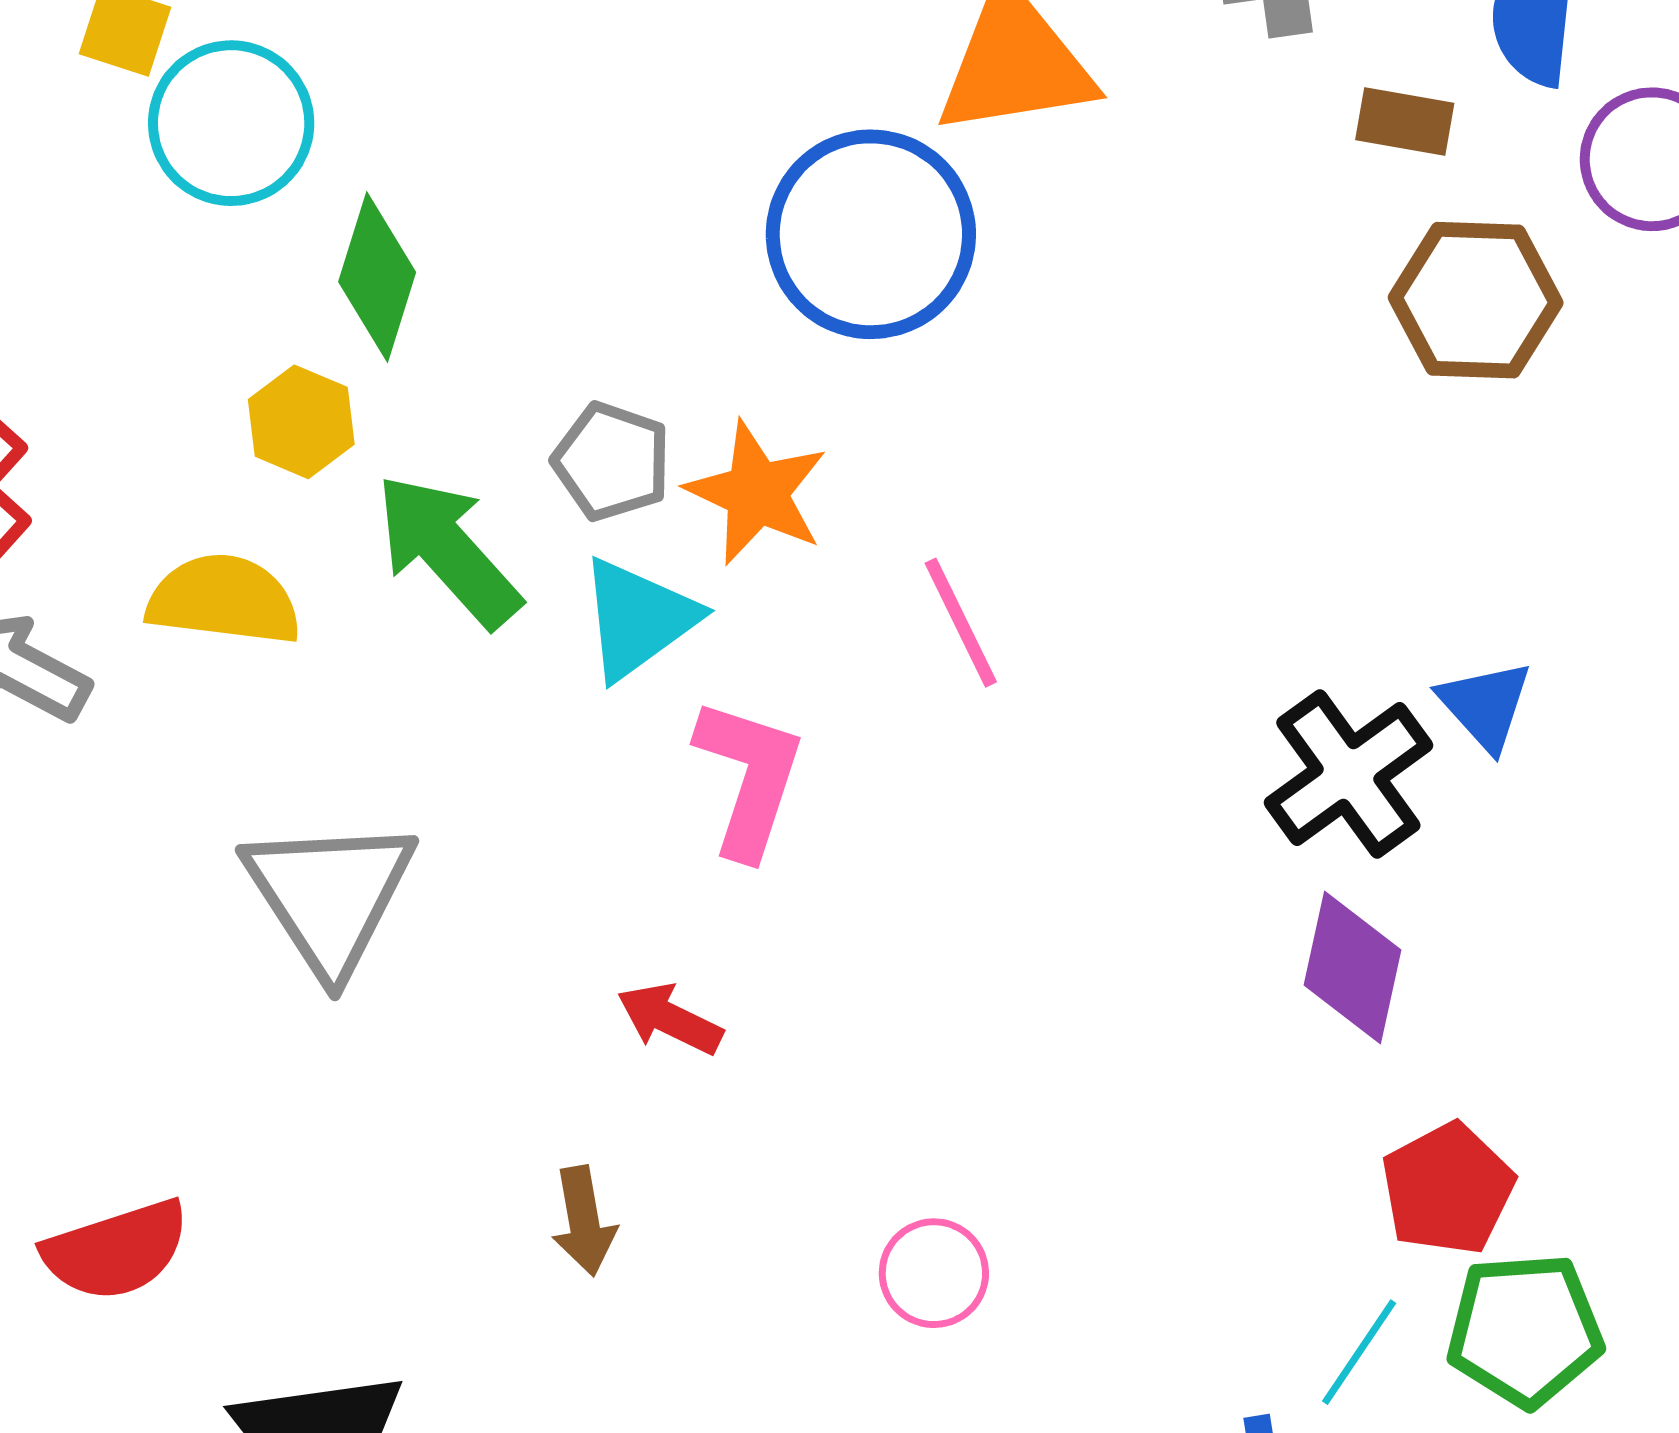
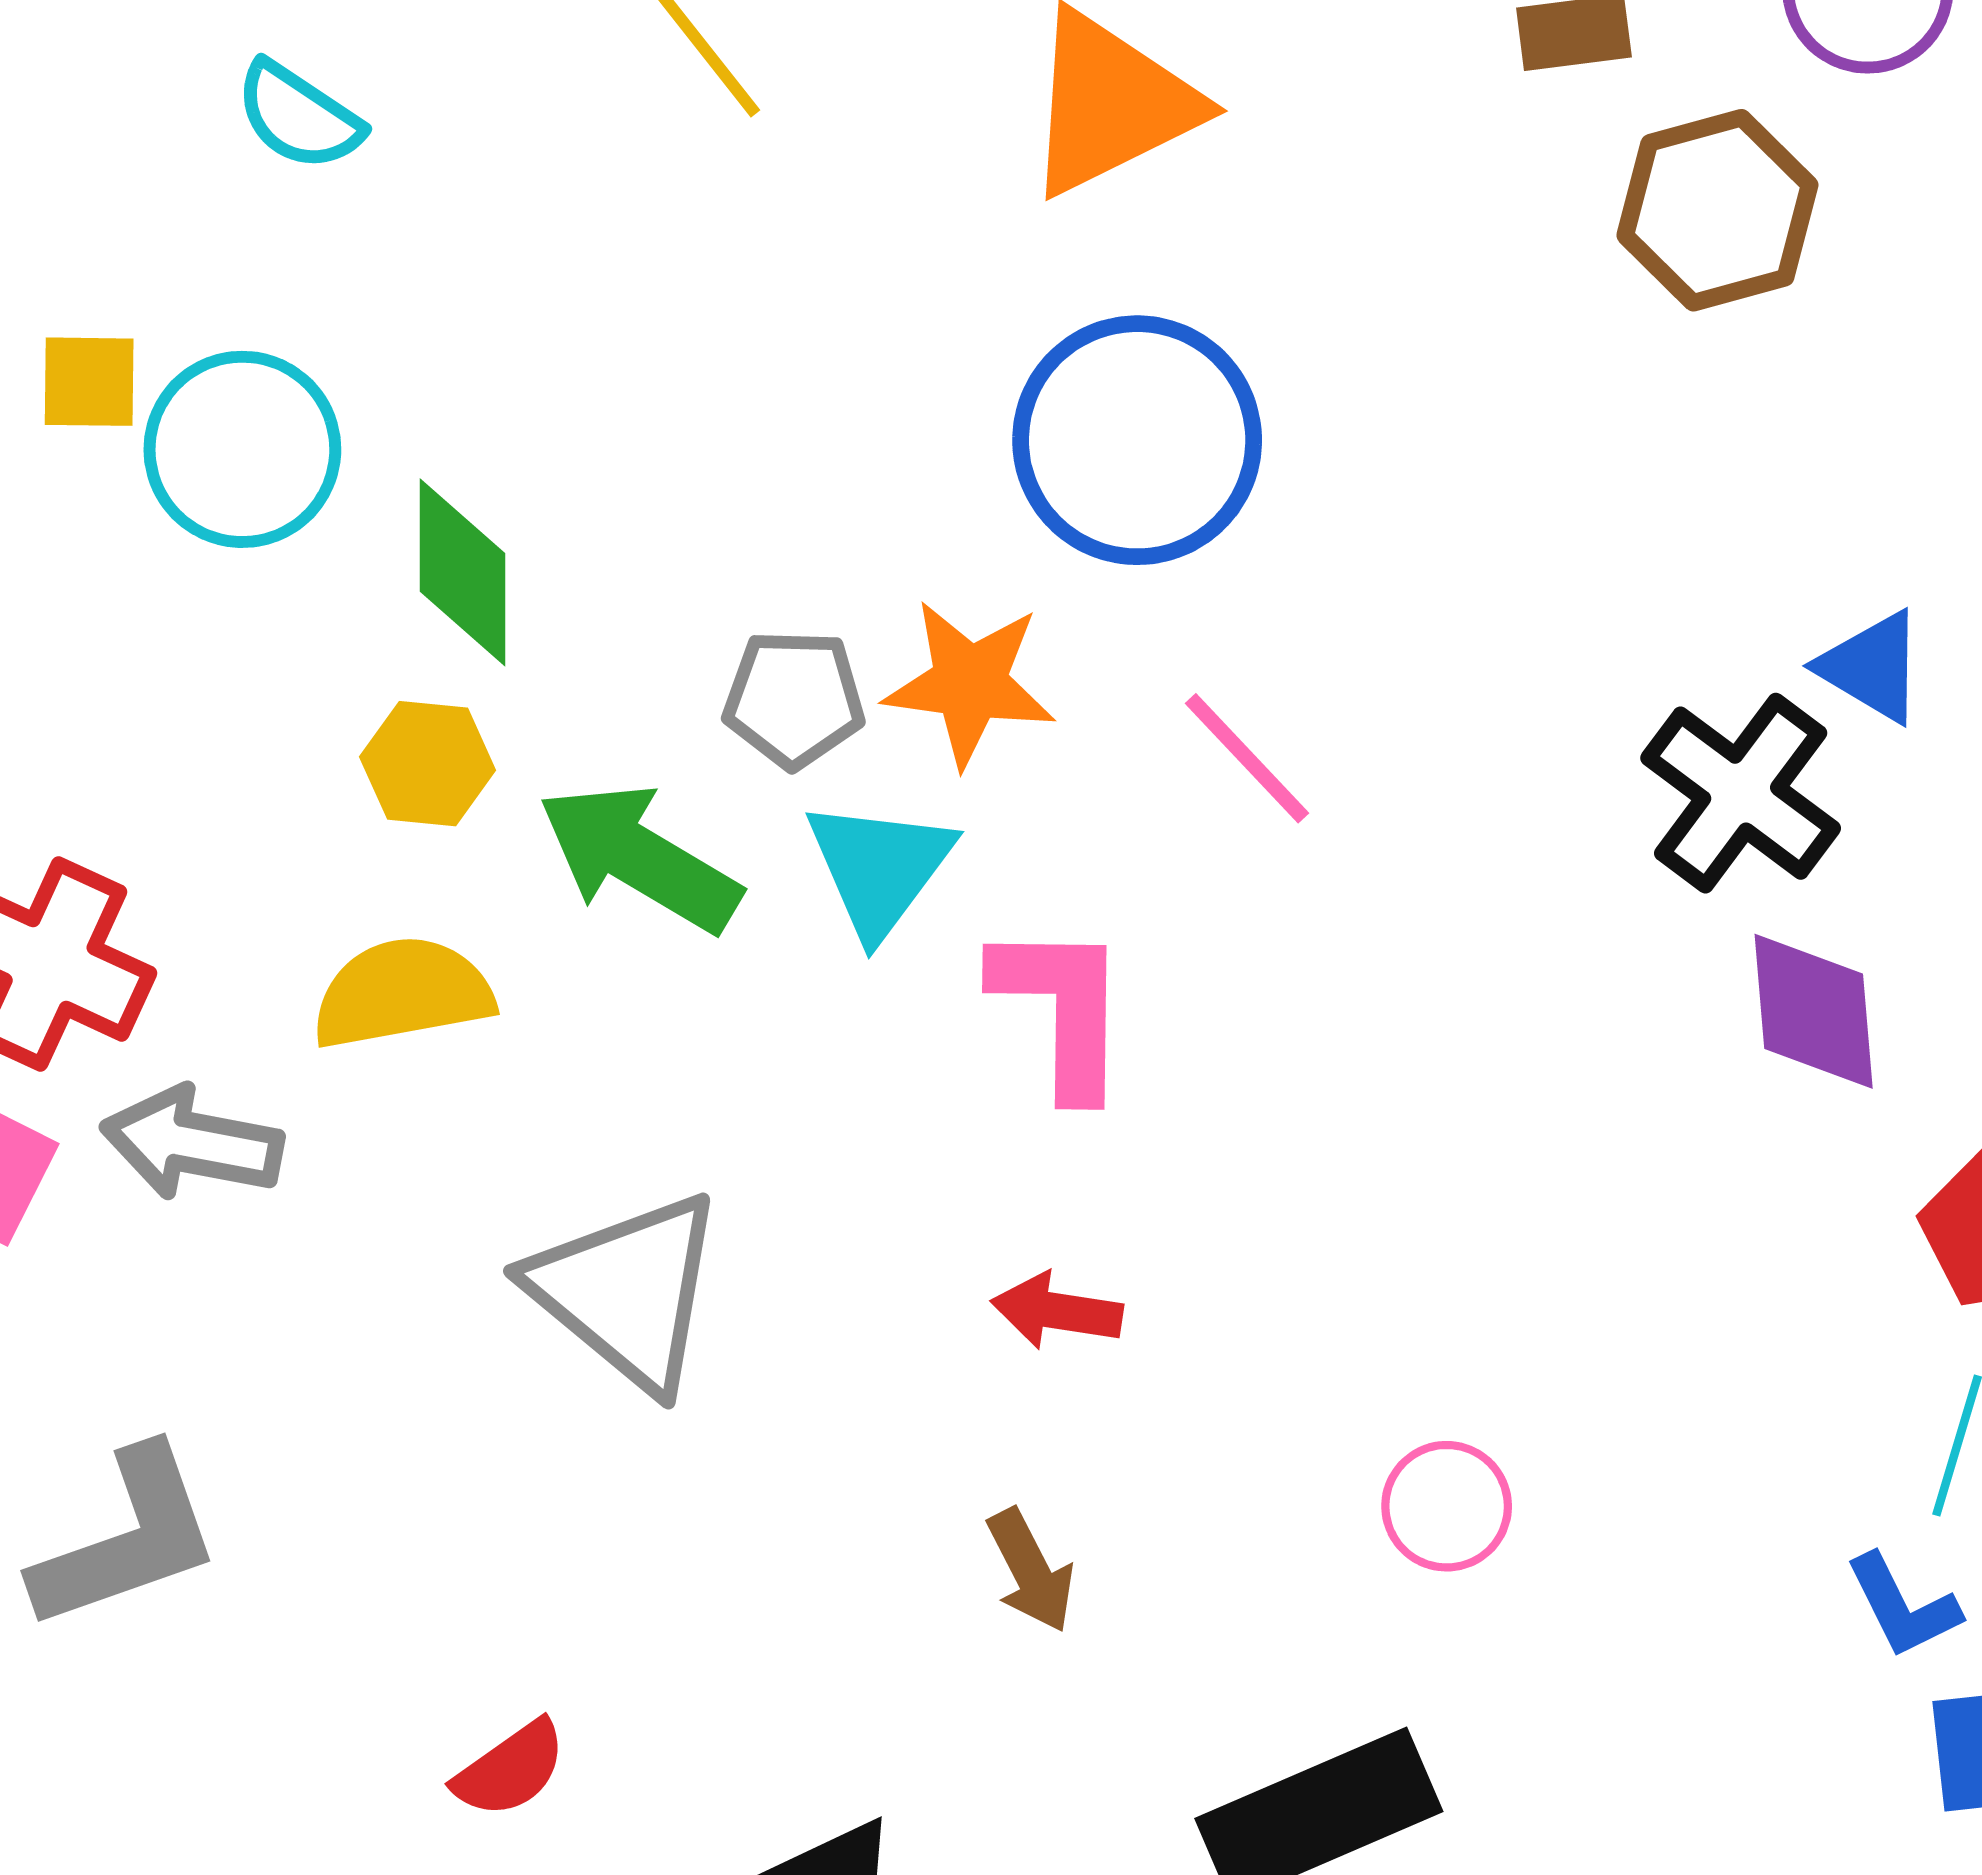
blue circle: (871, 234) -> (1137, 440), moved
red semicircle: (116, 1250) -> (510, 1769), size x0.7

